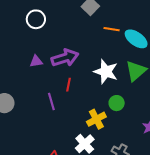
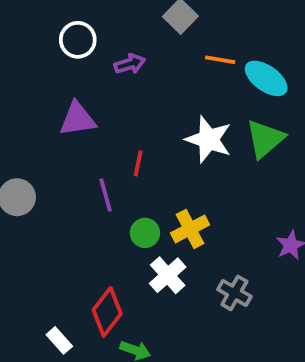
purple arrow: (65, 58) -> (130, 64), moved, size x0.6
purple triangle: (36, 61) -> (78, 119), size x1.5
green circle: (117, 103) -> (145, 233), moved

